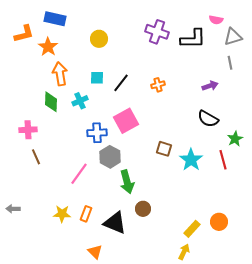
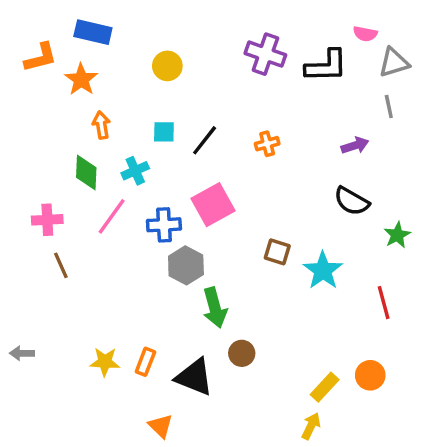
orange arrow: (60, 74) -> (101, 125), size x0.7
red line: (223, 160) -> (384, 303), moved
pink line: (79, 174) -> (112, 216), moved

